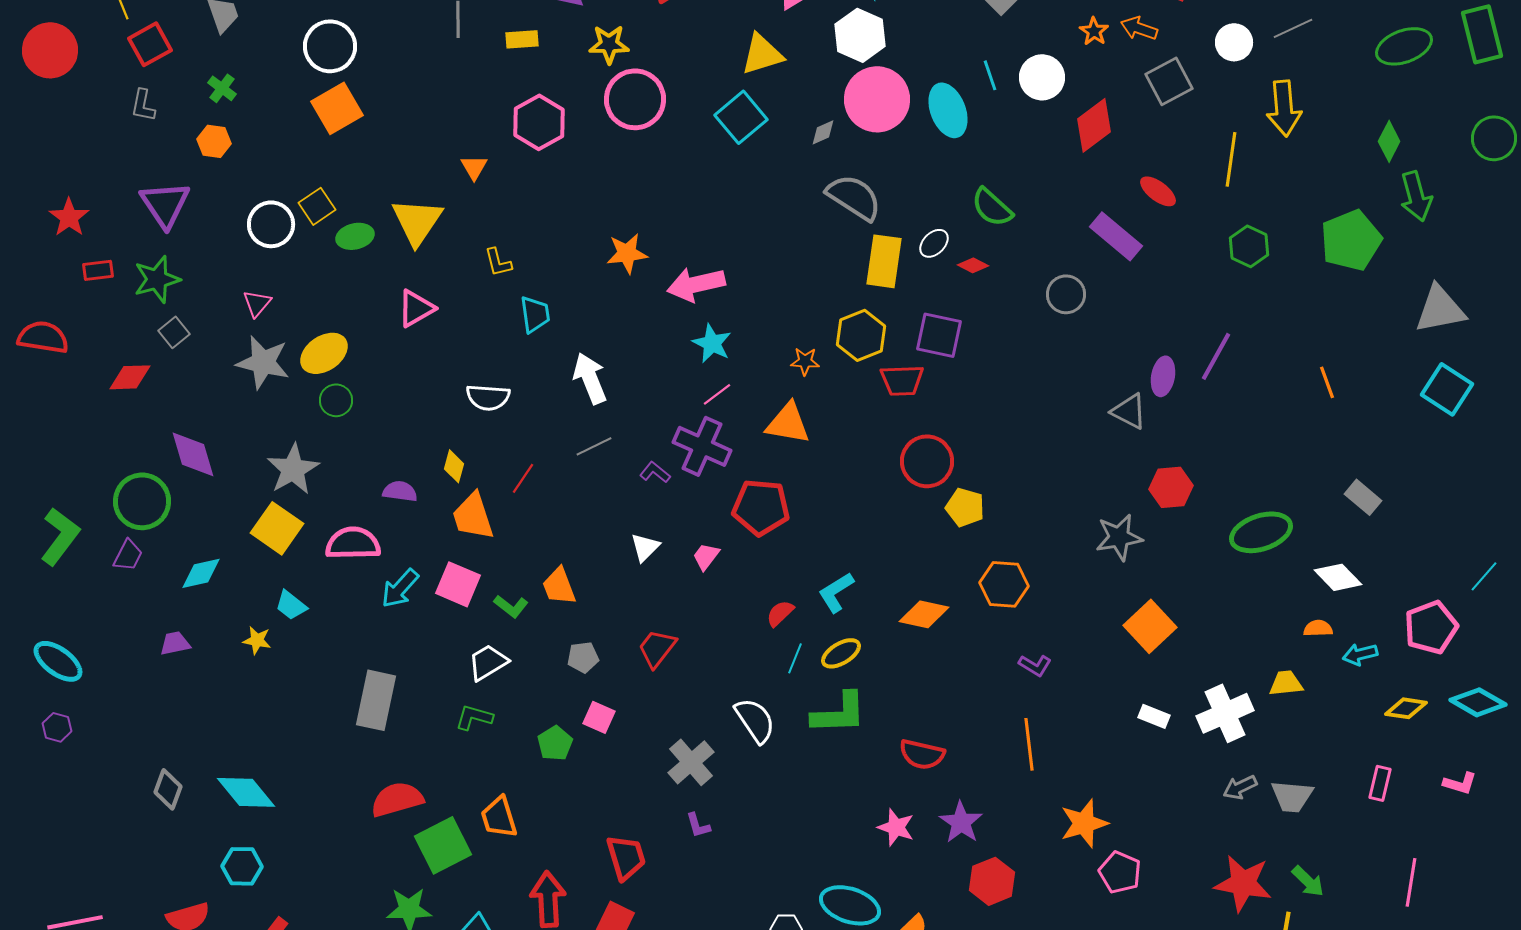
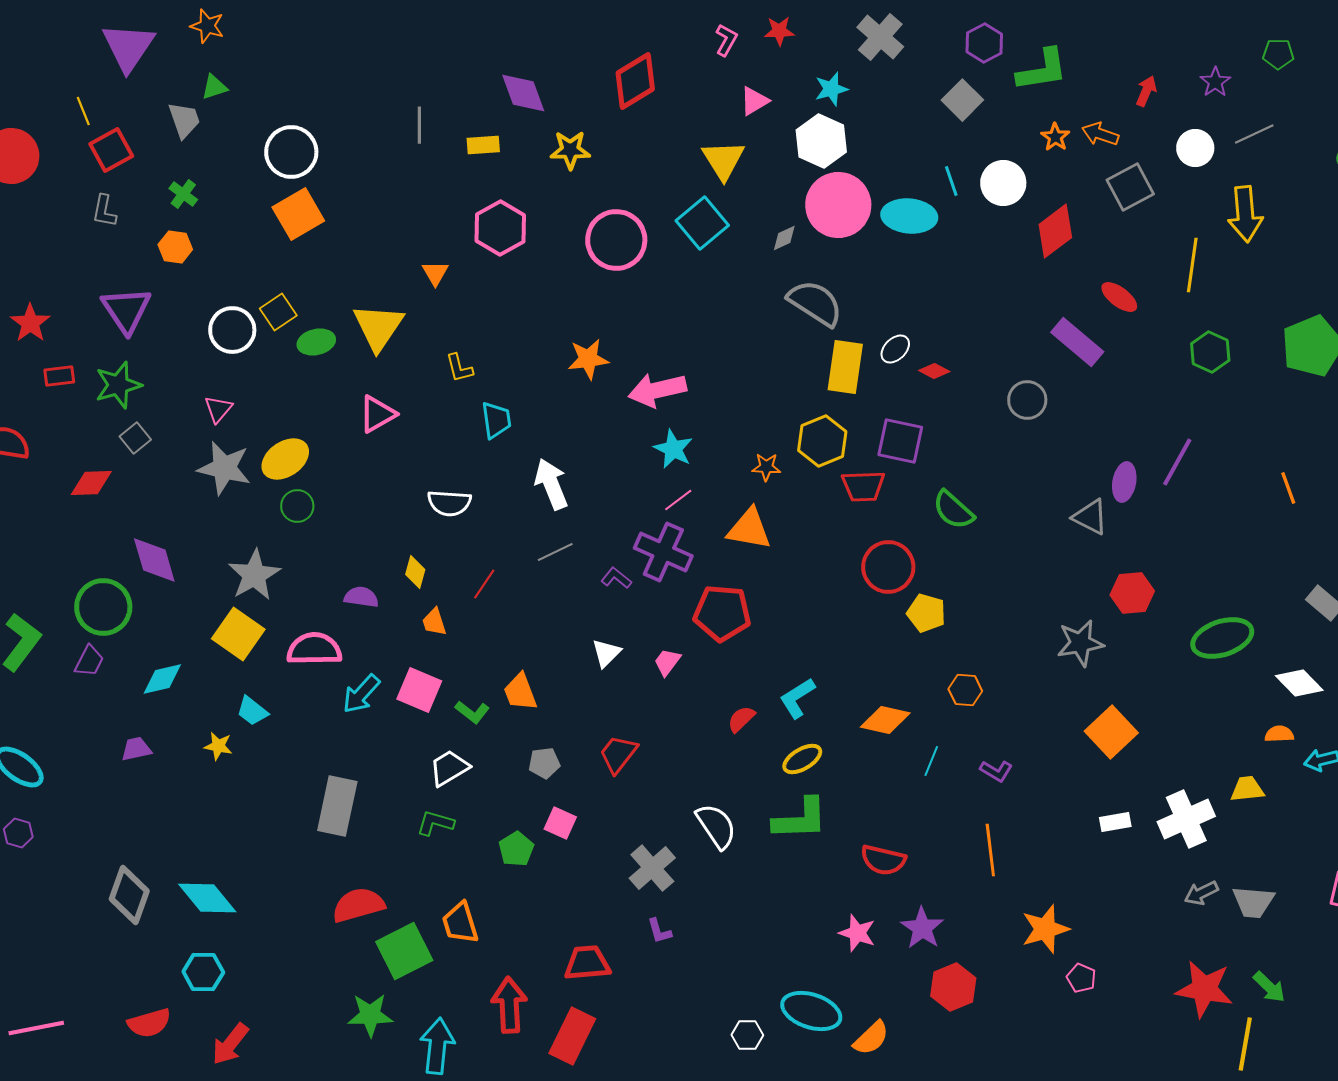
yellow triangle: (762, 54) -> (723, 160), turned -45
pink circle: (635, 99) -> (616, 240), moved
cyan ellipse: (948, 110) -> (909, 216), turned -64
green semicircle: (992, 207) -> (953, 510), moved
orange trapezoid: (473, 516) -> (434, 622), size x0.6
orange hexagon: (1004, 584) -> (965, 690), size x0.7
cyan line: (795, 658) -> (931, 761), moved
white rectangle: (1154, 716) -> (1115, 822), turned -32
gray diamond: (168, 789) -> (129, 895), size x1.4
red trapezoid: (626, 857) -> (587, 963), turned -78
pink pentagon: (1120, 872) -> (1081, 978), size x0.7

